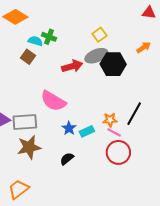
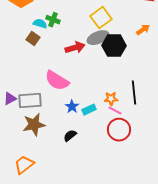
yellow square: (99, 35) -> (101, 18), size x1.5
black line: (134, 114) -> (134, 93), turned -35

